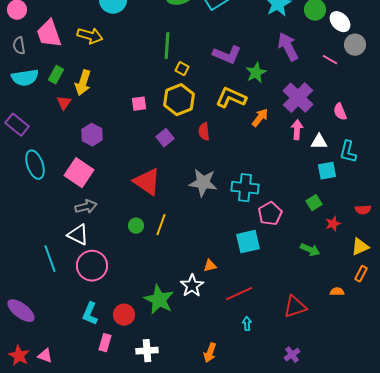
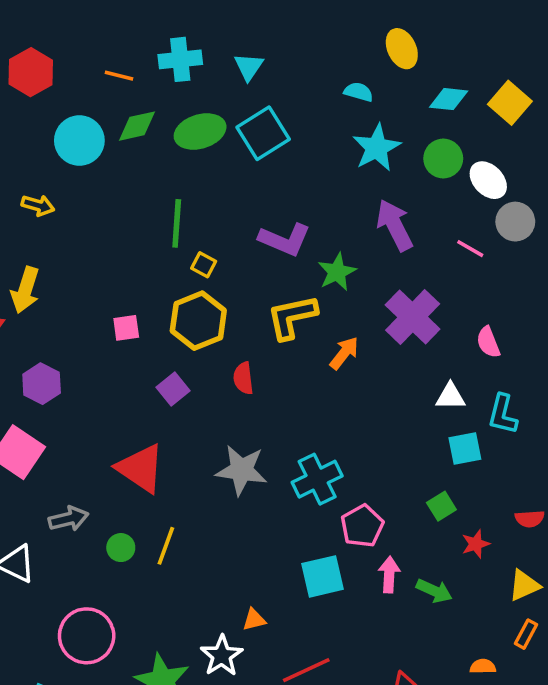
yellow arrow: (90, 36) -> (38, 205), size x0.7
yellow L-shape: (231, 98) -> (292, 317), turned -36
pink arrow: (297, 130) -> (389, 575), moved
cyan cross: (245, 188) -> (317, 479), turned -32
gray arrow: (86, 207) -> (69, 519), moved
pink circle: (92, 266) -> (87, 636), moved

